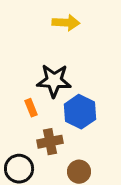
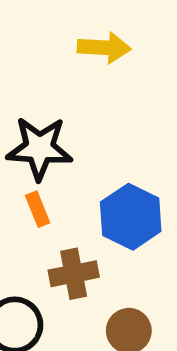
black star: (54, 81) -> (39, 148), moved

